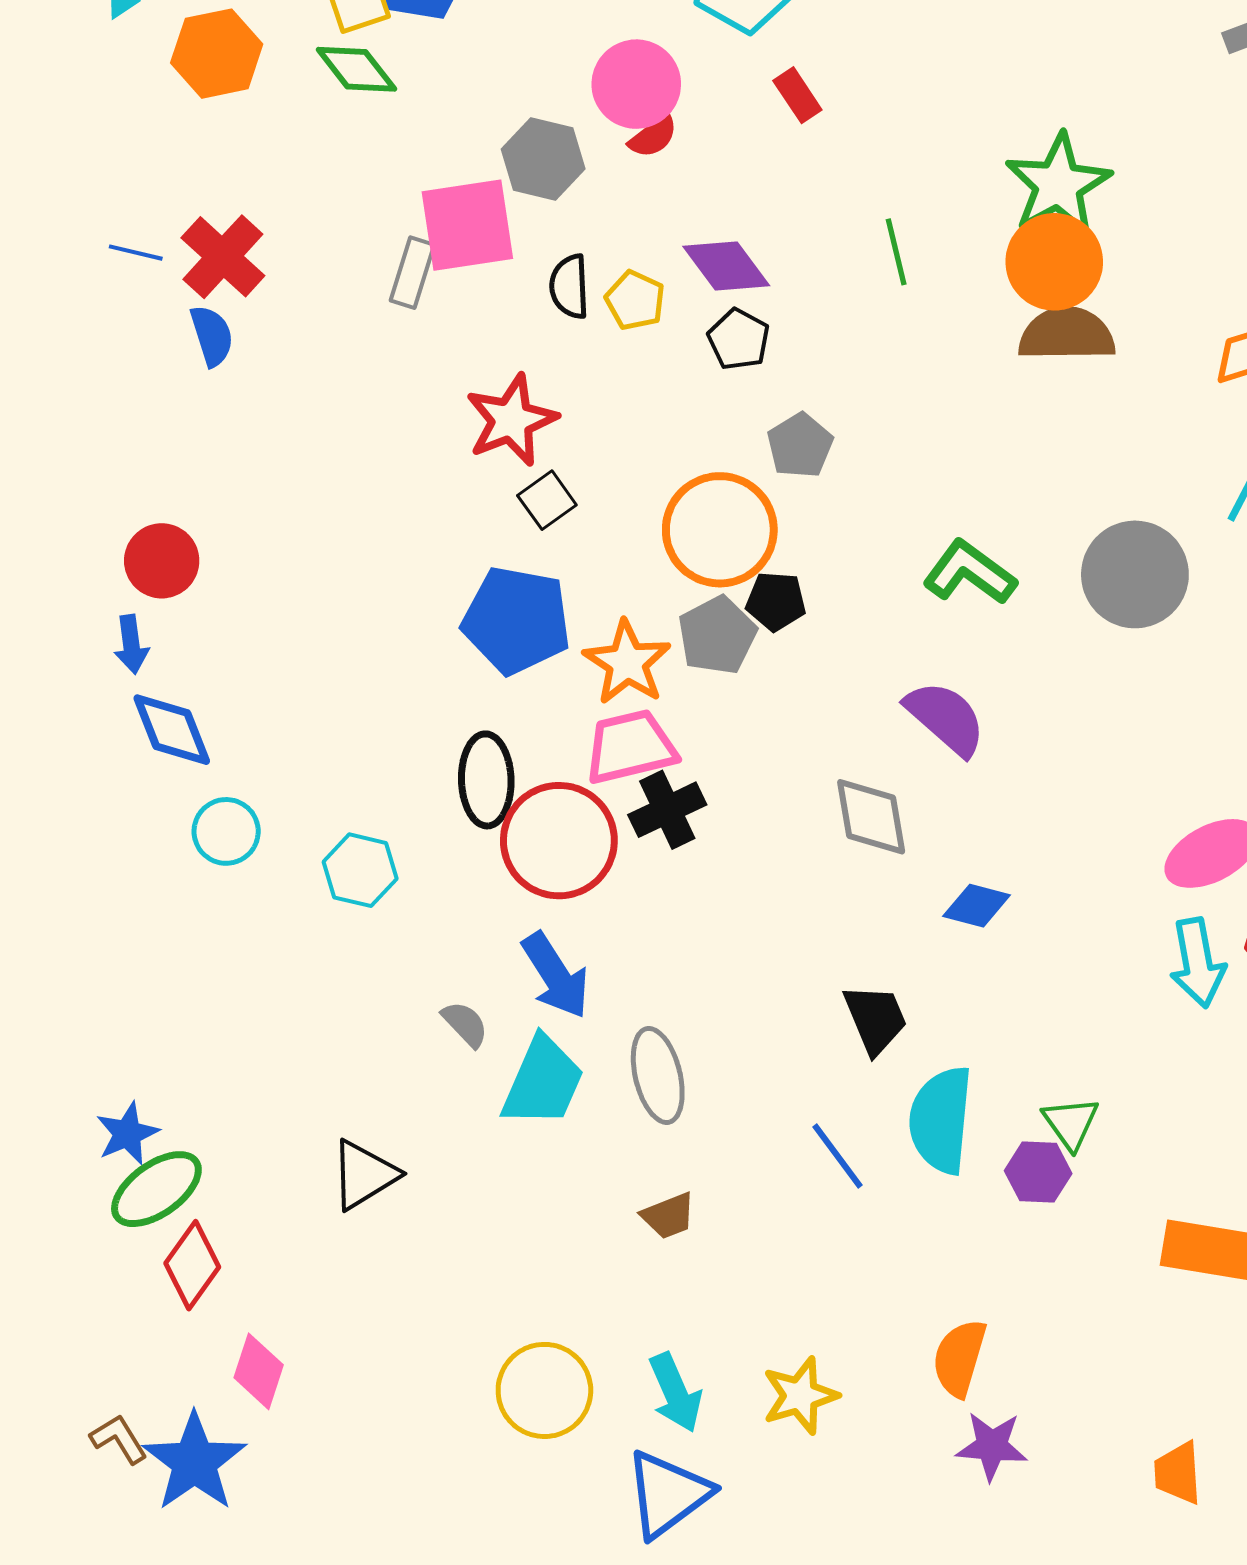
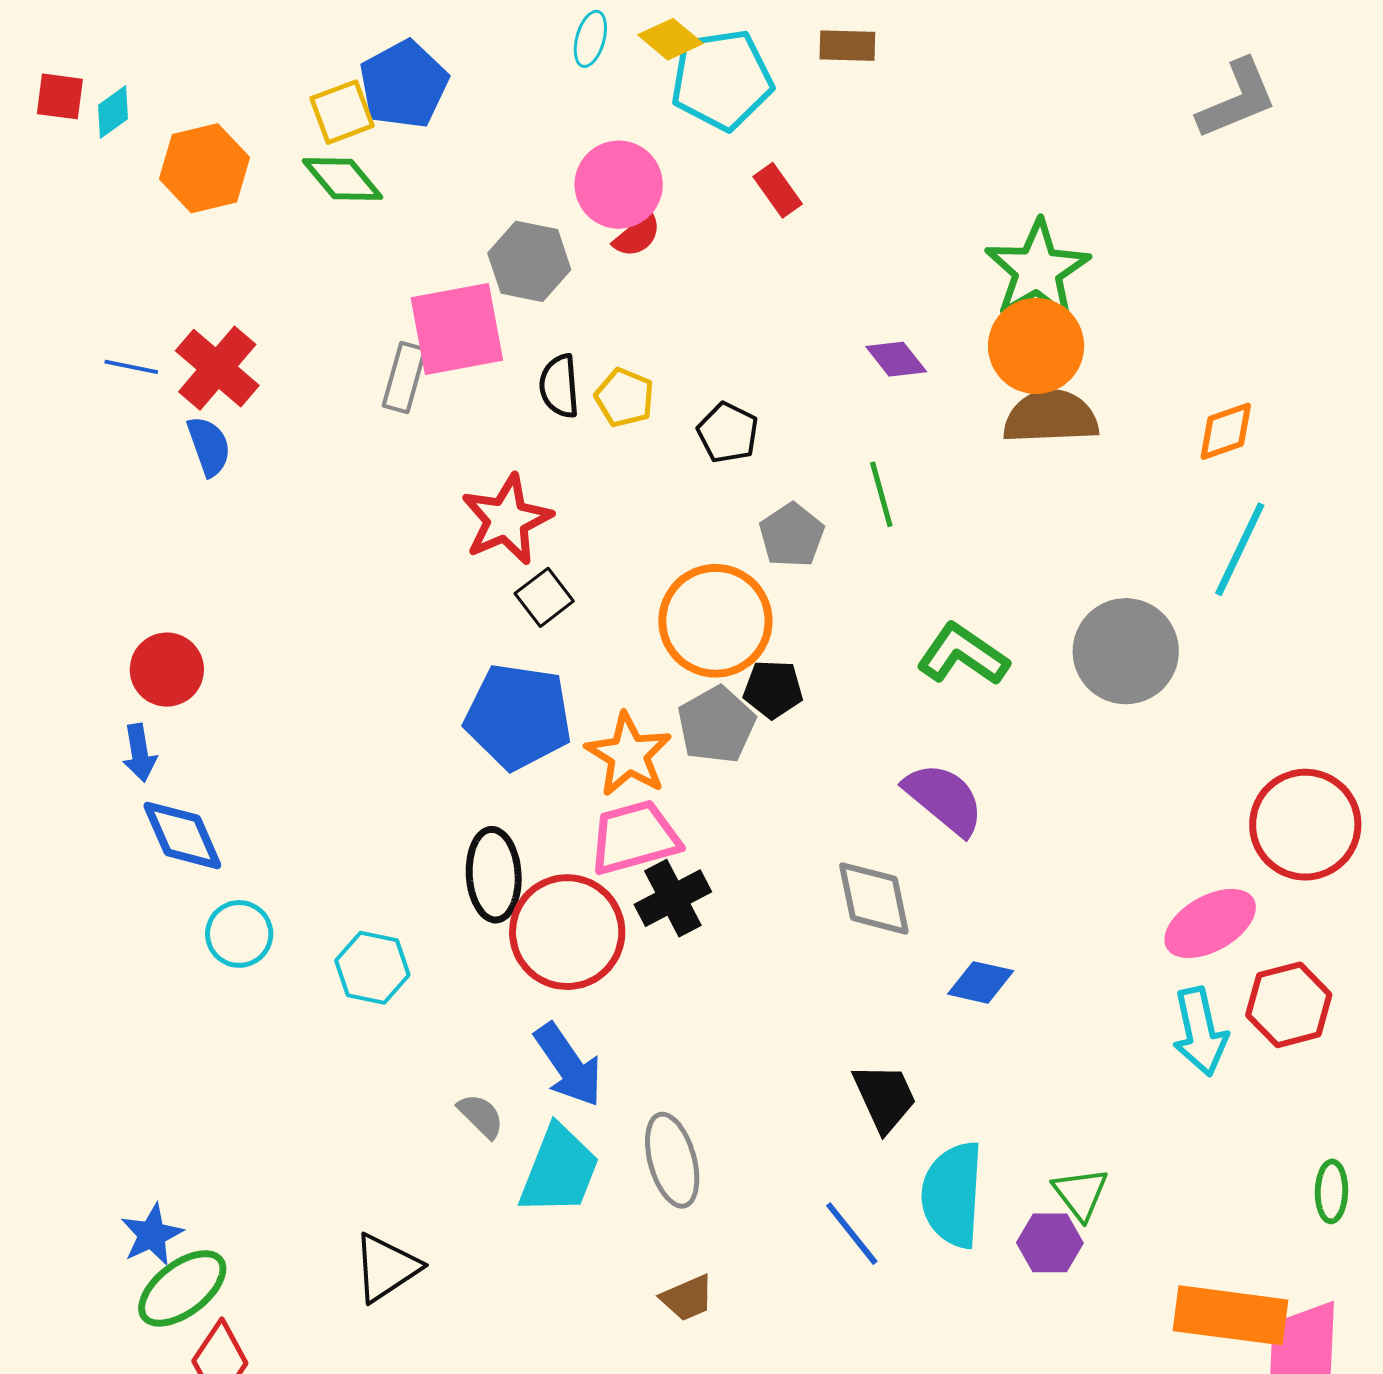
green line: (896, 252) -> (881, 494), moved
purple diamond: (726, 266) -> (896, 359), moved, size x0.7

